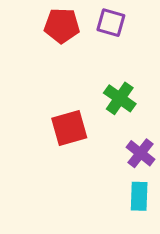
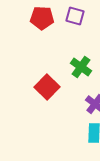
red square: (69, 128) -> (47, 87), turned -30

